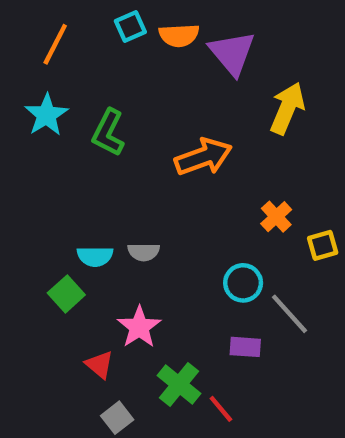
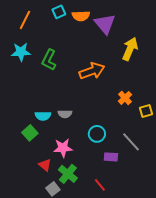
cyan star: (46, 115) -> (21, 52), turned 30
cyan circle: (243, 283) -> (97, 134), moved
pink star: (139, 327) -> (63, 148), turned 30
green cross: (179, 385) -> (68, 174), moved

